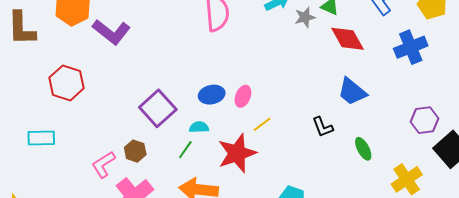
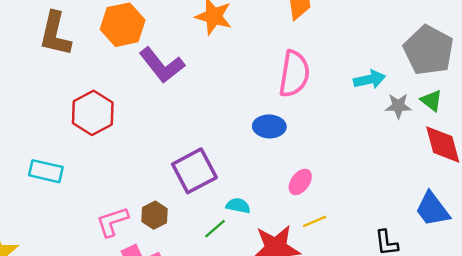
blue ellipse: (212, 95) -> (269, 126), moved

